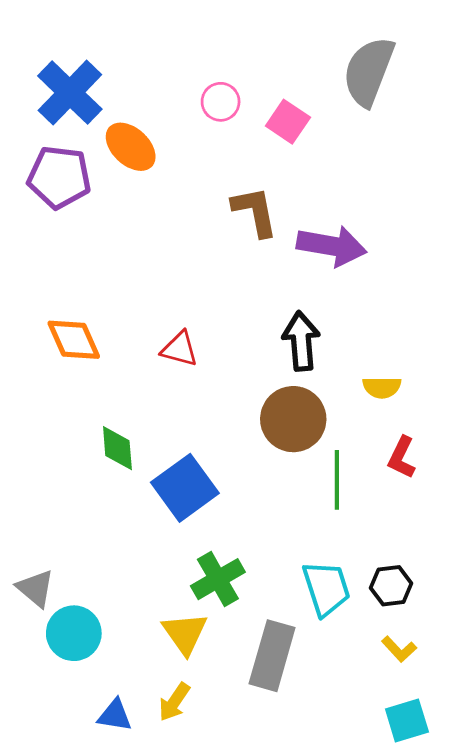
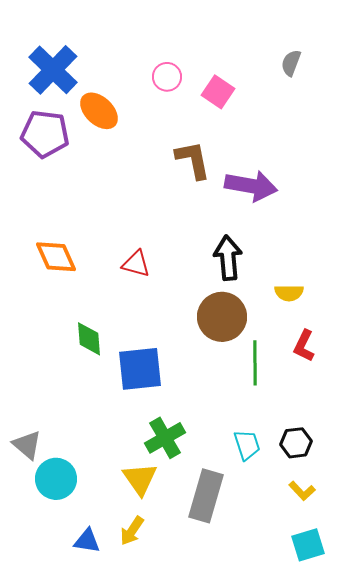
gray semicircle: (369, 71) -> (291, 63), moved, size x0.5
blue square: (185, 488) -> (140, 369), turned 30
cyan trapezoid: (326, 588) -> (247, 445), size x0.7

